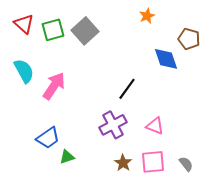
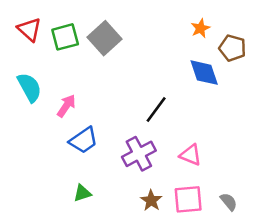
orange star: (147, 16) -> (200, 28), moved
pink arrow: (54, 86) -> (66, 106), size x0.7
blue trapezoid: (48, 138) -> (84, 140), moved

